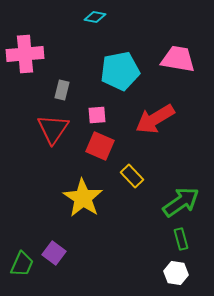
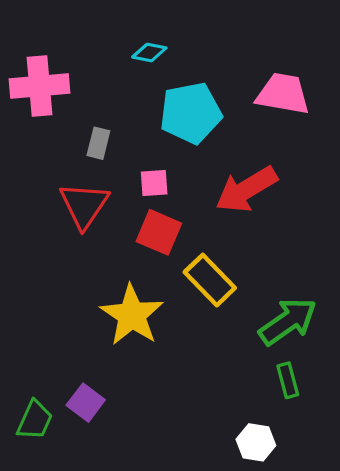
cyan diamond: (95, 17) -> (149, 53), moved
yellow rectangle: (132, 176) -> (210, 280), size x1.4
white hexagon: (176, 273) -> (256, 442), moved

